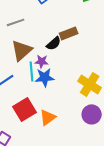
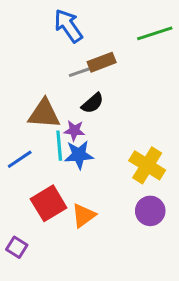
gray line: (16, 22) -> (82, 71), moved
brown rectangle: (69, 33) -> (102, 62), moved
brown triangle: (22, 50) -> (44, 114), turned 45

